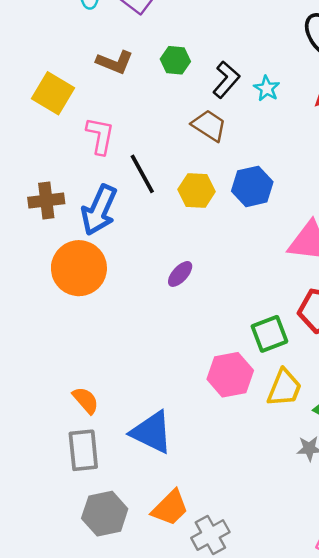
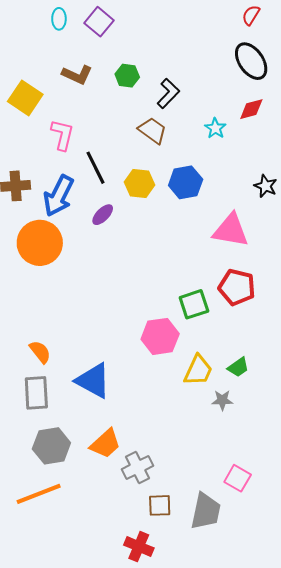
cyan star: (267, 88) -> (215, 128), moved
purple ellipse: (180, 274) -> (103, 215), moved
yellow trapezoid: (284, 388) -> (198, 370), moved

